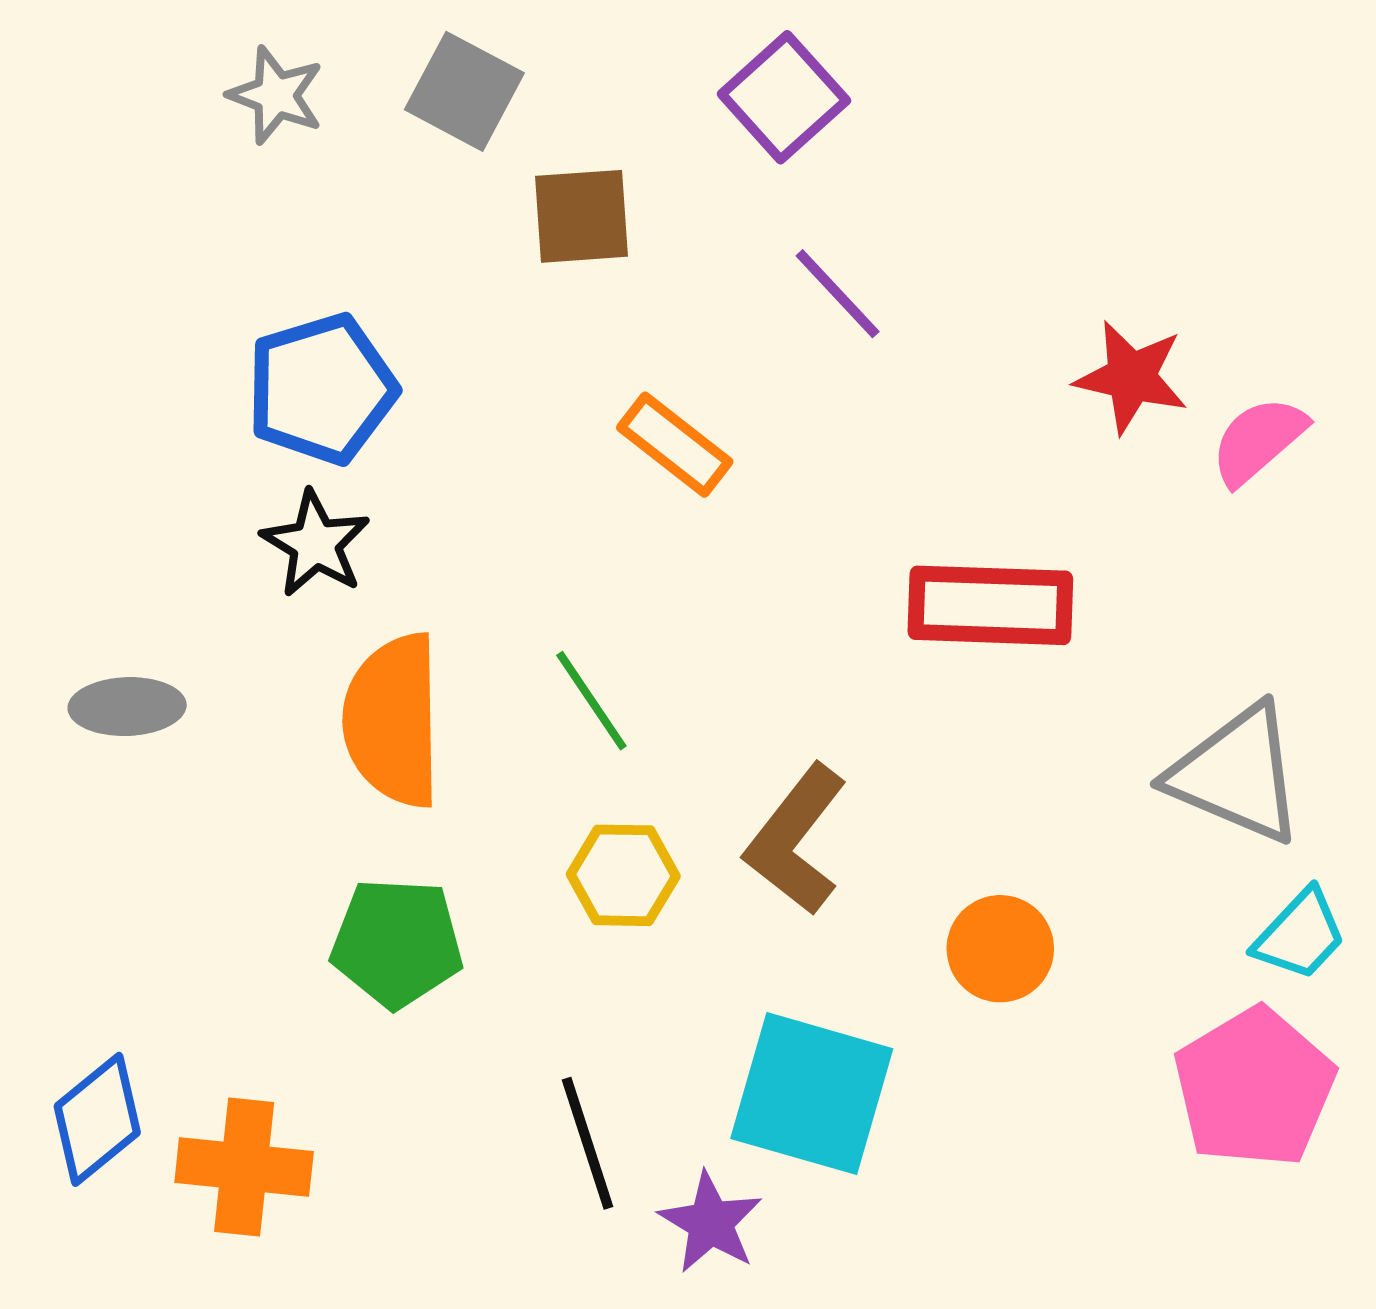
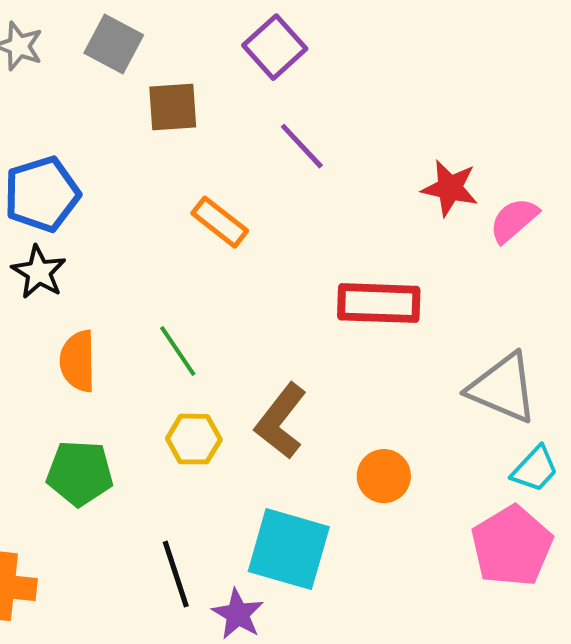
orange semicircle: (393, 720) -> (78, 361), size x0.7

